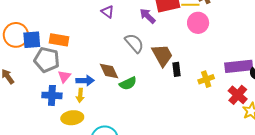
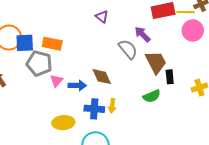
purple arrow: (148, 16) -> (142, 34), moved
green semicircle: (128, 83) -> (152, 96), moved
blue cross: (52, 95) -> (94, 109), moved
yellow arrow: (80, 95) -> (112, 106), moved

